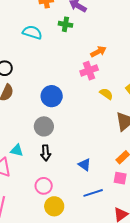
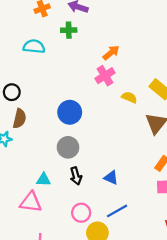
blue triangle: (85, 165) -> (111, 178), moved
blue line: (93, 193) -> (117, 211), moved

